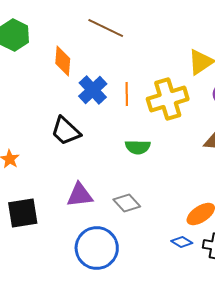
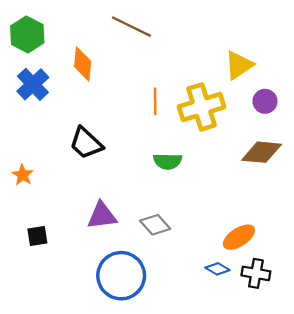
blue cross: (93, 90) -> (33, 84), moved
black square: (23, 213) -> (37, 236), size x0.6

